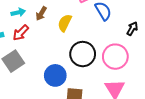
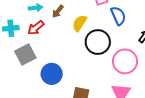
black circle: (83, 54) -> (98, 42), moved
blue circle: (55, 75) -> (52, 74), moved

